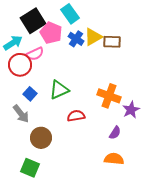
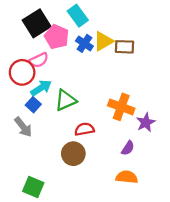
cyan arrow: (13, 43) -> (41, 88), moved
brown circle: (41, 138) -> (73, 154), moved

